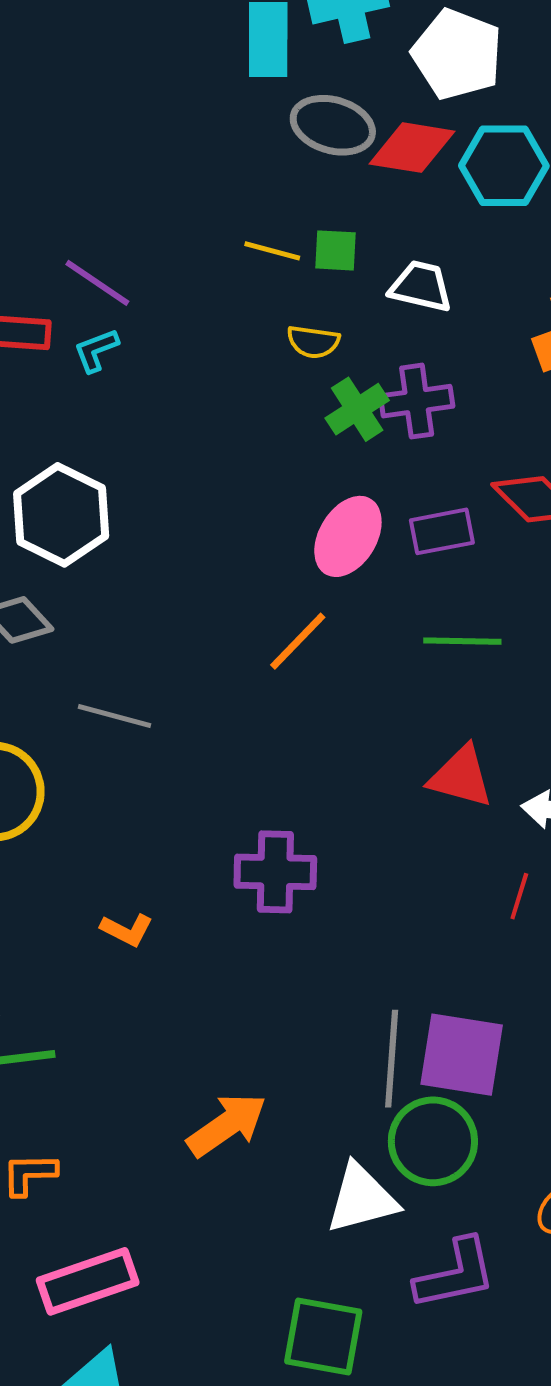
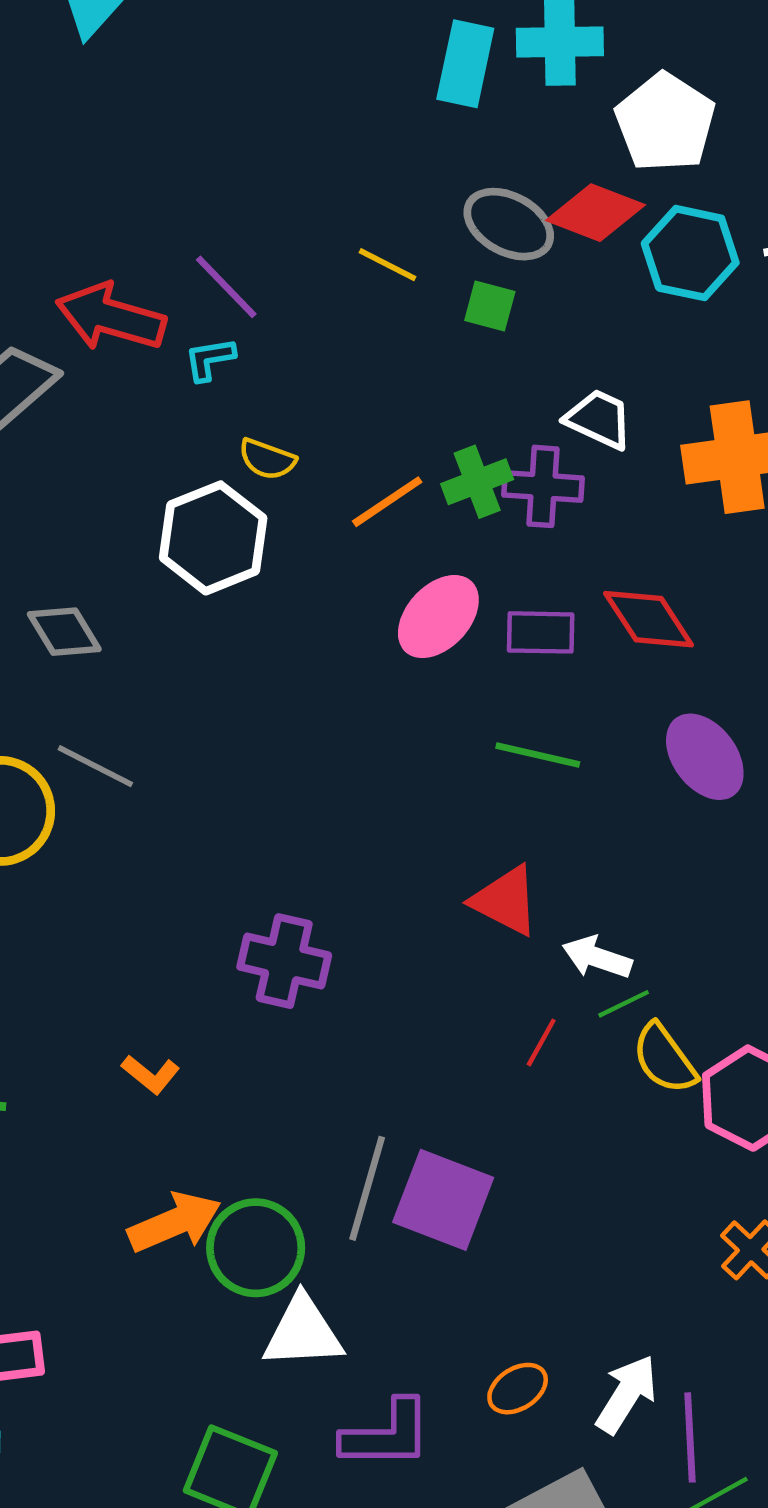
gray ellipse: (333, 125) -> (509, 224), moved
yellow line: (272, 251) -> (387, 265), moved
white trapezoid: (421, 286) -> (599, 419), moved
yellow semicircle: (313, 342) -> (267, 459), moved
white hexagon: (61, 515) -> (213, 538), moved
orange line: (298, 641) -> (387, 502), moved
gray line: (114, 716) -> (95, 766), moved
orange L-shape: (127, 930) -> (151, 1074), moved
green circle: (433, 1141) -> (256, 1248), moved

